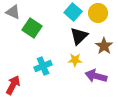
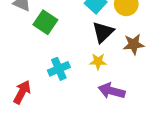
brown star: (104, 46) -> (134, 44), turned 30
purple arrow: (96, 76) -> (112, 91), moved

